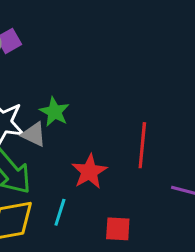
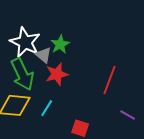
red star: (89, 172) -> (57, 74), moved

